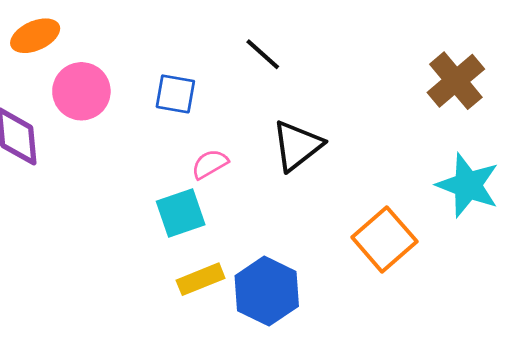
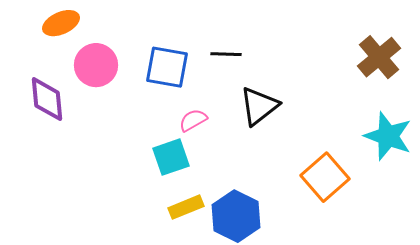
black line: (263, 54) -> (226, 54), moved, turned -40
blue square: (175, 94) -> (167, 67), size x1.4

